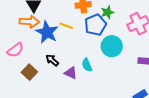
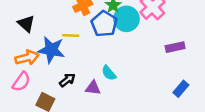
orange arrow: (29, 22) -> (27, 58), moved
cyan circle: (112, 46) -> (126, 19), moved
black arrow: (52, 60) -> (67, 80), turned 120

